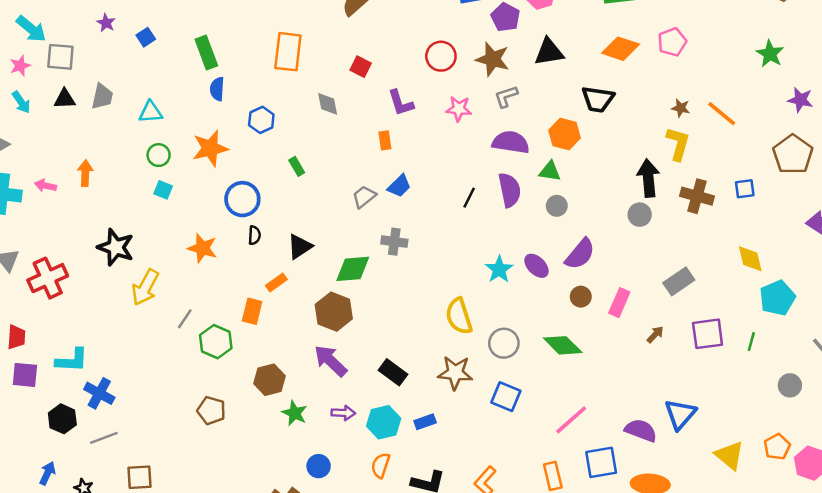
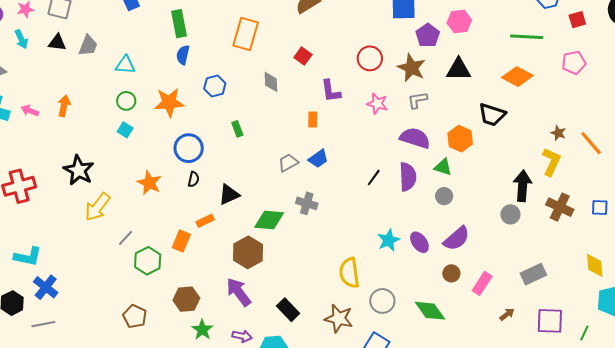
pink pentagon: (672, 42) -> (574, 63), moved

